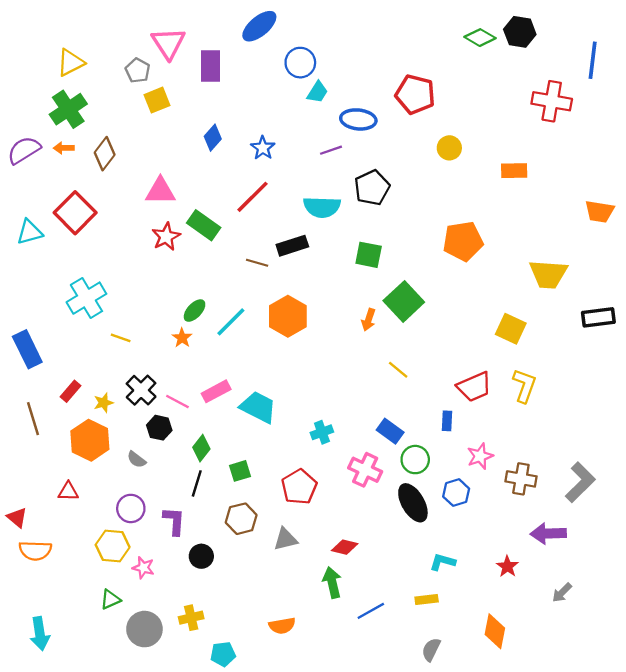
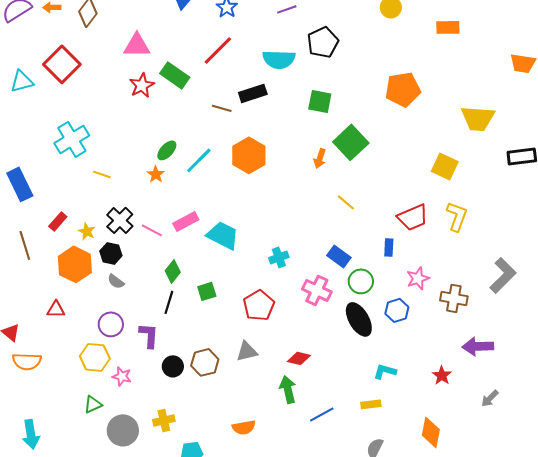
yellow star: (104, 403) -> (87, 231), turned -30
black hexagon: (159, 428) -> (111, 253), moved
gray L-shape: (580, 482) -> (503, 275), moved
brown hexagon: (241, 519) -> (205, 362), moved

